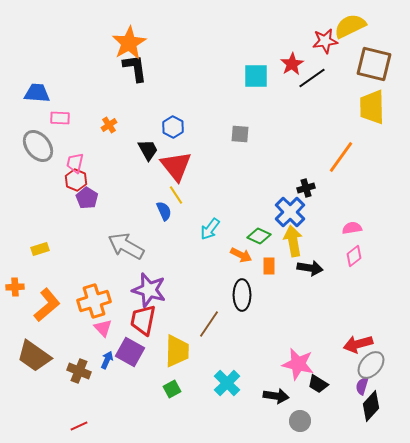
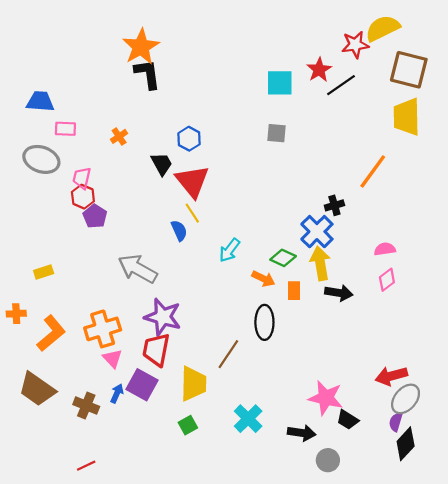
gray square: (240, 134) -> (276, 133), moved
gray ellipse: (38, 146) -> (41, 159), turned -32

